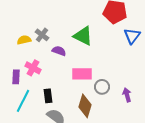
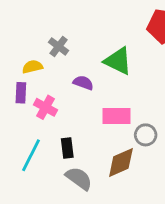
gray cross: (42, 35) -> (59, 46), moved
purple rectangle: (16, 77) -> (21, 93), moved
brown diamond: (85, 106) -> (121, 162), turned 50

